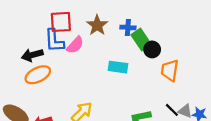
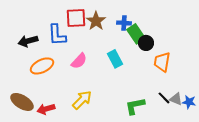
red square: (61, 22) -> (76, 18), moved
pink semicircle: (75, 45) -> (79, 61), moved
black arrow: (32, 55) -> (28, 41), moved
cyan rectangle: (118, 67) -> (115, 59), turned 54

